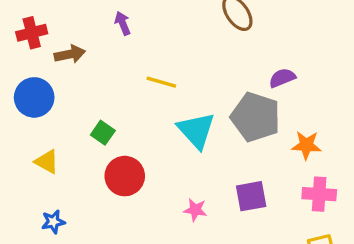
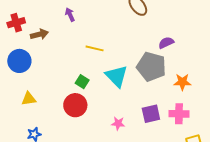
green square: (103, 133) -> (82, 82), moved
yellow triangle: (47, 162) -> (29, 99), turned -35
pink cross: (319, 194) -> (179, 114), moved

